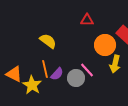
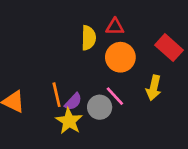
yellow semicircle: (48, 41) -> (88, 38), moved, turned 54
orange circle: (105, 45) -> (120, 57), moved
yellow star: (32, 85) -> (69, 121), moved

